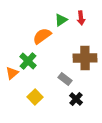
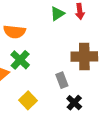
orange semicircle: (42, 36) -> (14, 32), moved, turned -138
gray rectangle: (65, 79) -> (62, 80), turned 32

